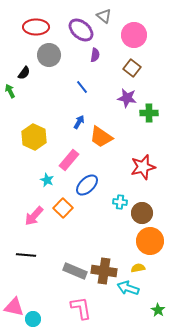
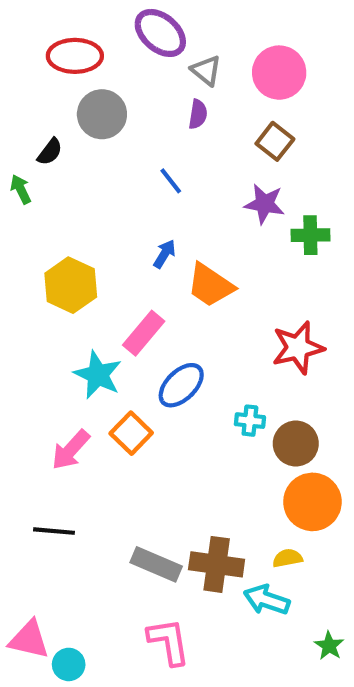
gray triangle: (104, 16) -> (206, 70), moved
purple ellipse: (81, 30) -> (160, 33), moved
cyan star: (47, 180) -> (98, 375), size x1.6

